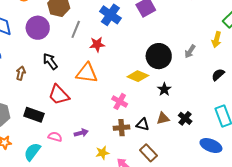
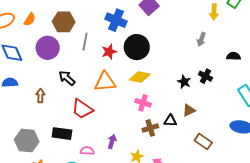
yellow arrow: (217, 40) -> (214, 12), moved
black circle: (159, 56) -> (137, 47), moved
black semicircle: (218, 75) -> (234, 56), turned 56
yellow diamond: (138, 76) -> (140, 77), moved
black cross: (185, 118) -> (205, 76), moved
purple arrow: (81, 133) -> (112, 141), turned -48
brown rectangle: (148, 153) -> (203, 141), moved

